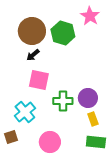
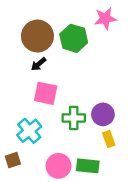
pink star: (90, 16) -> (105, 18), turned 30
green rectangle: (96, 142) -> (88, 166), moved

